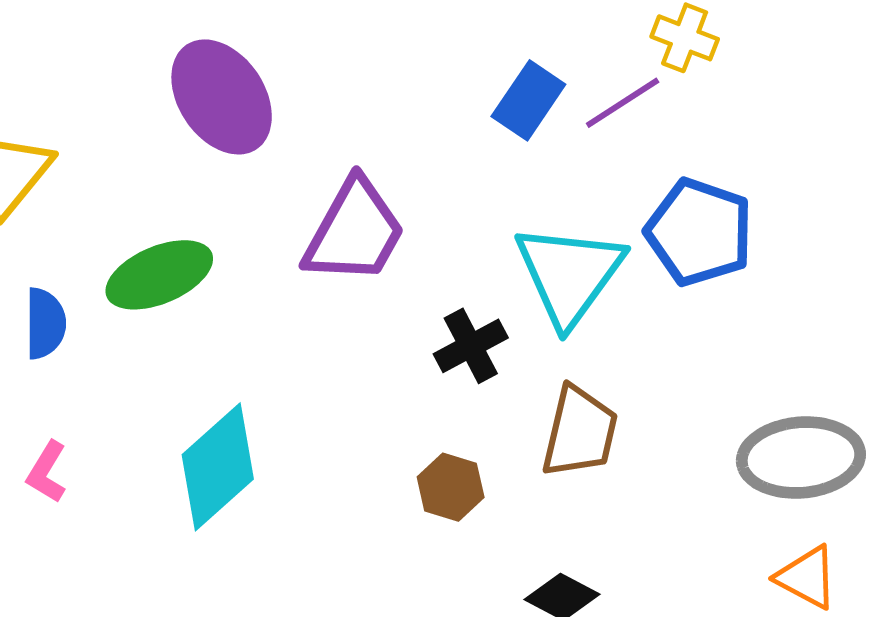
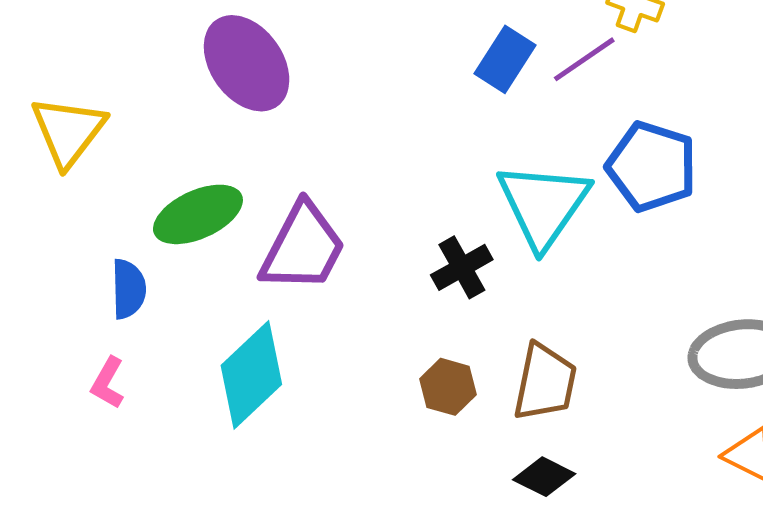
purple trapezoid: (354, 232) -> (303, 247), moved
blue semicircle: (45, 323) -> (128, 289), moved
brown trapezoid: (580, 432) -> (545, 382), moved

